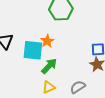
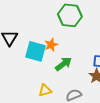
green arrow: (49, 66) -> (63, 64), moved

